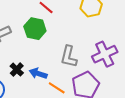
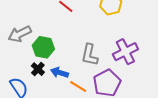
green hexagon: (35, 29) -> (43, 47), moved

